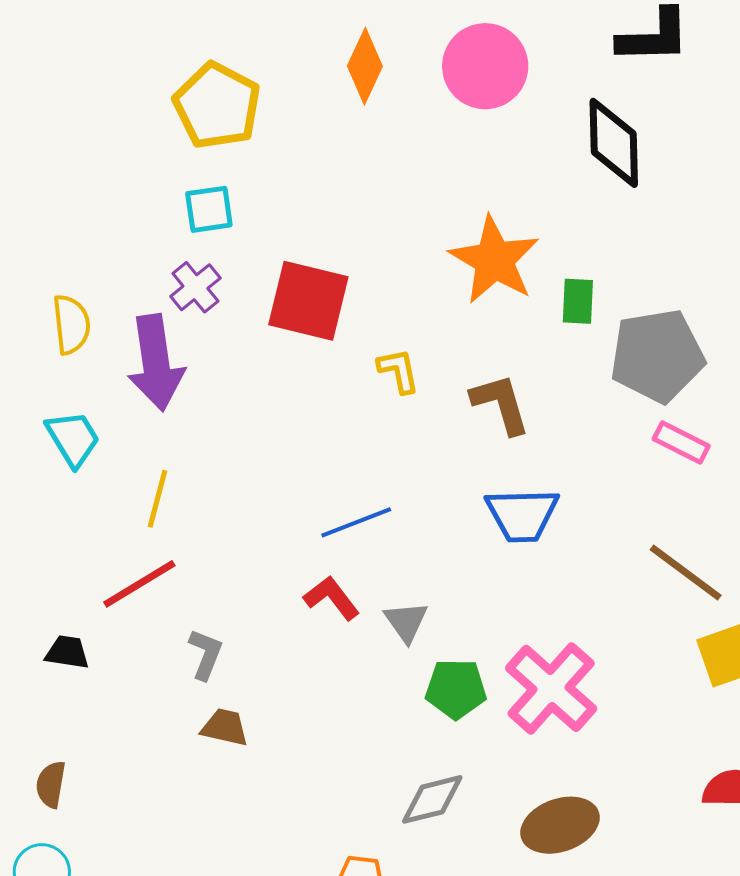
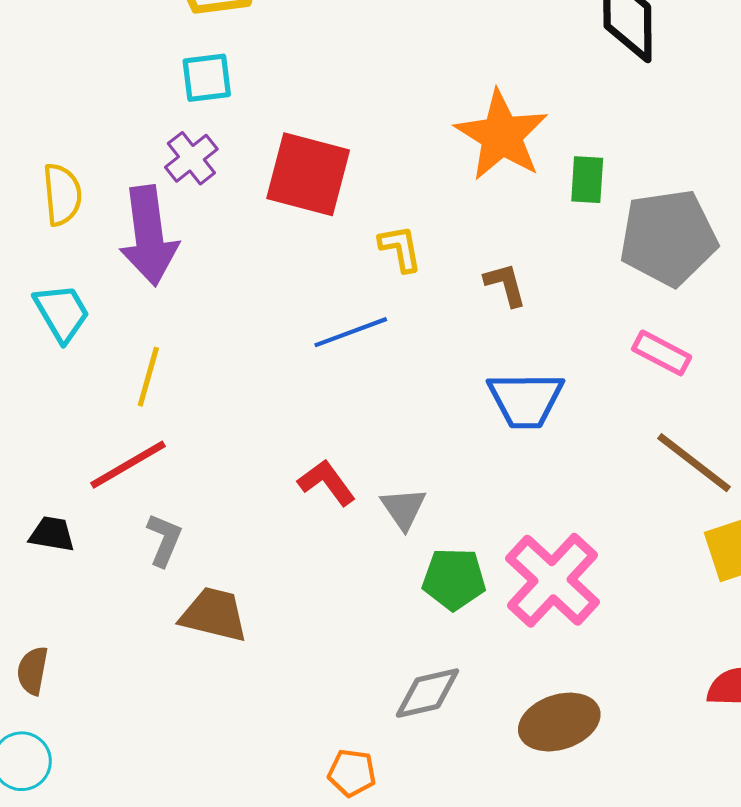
brown L-shape: (501, 404) -> (505, 285), size x0.7
pink rectangle: (681, 443) -> (662, 353), moved
blue line: (356, 522) -> (351, 332), moved
gray L-shape: (206, 654) -> (164, 540), moved
brown trapezoid: (225, 727) -> (214, 615), size x1.4

